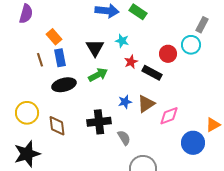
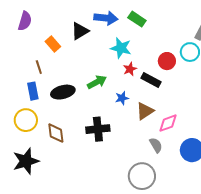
cyan star: (122, 41) -> (121, 48), size x1.5
black triangle: (95, 48) -> (80, 31), moved, turned 30
blue rectangle: (60, 58) -> (33, 91), moved
blue star: (125, 102) -> (122, 98), moved
gray semicircle: (124, 138) -> (156, 145), moved

